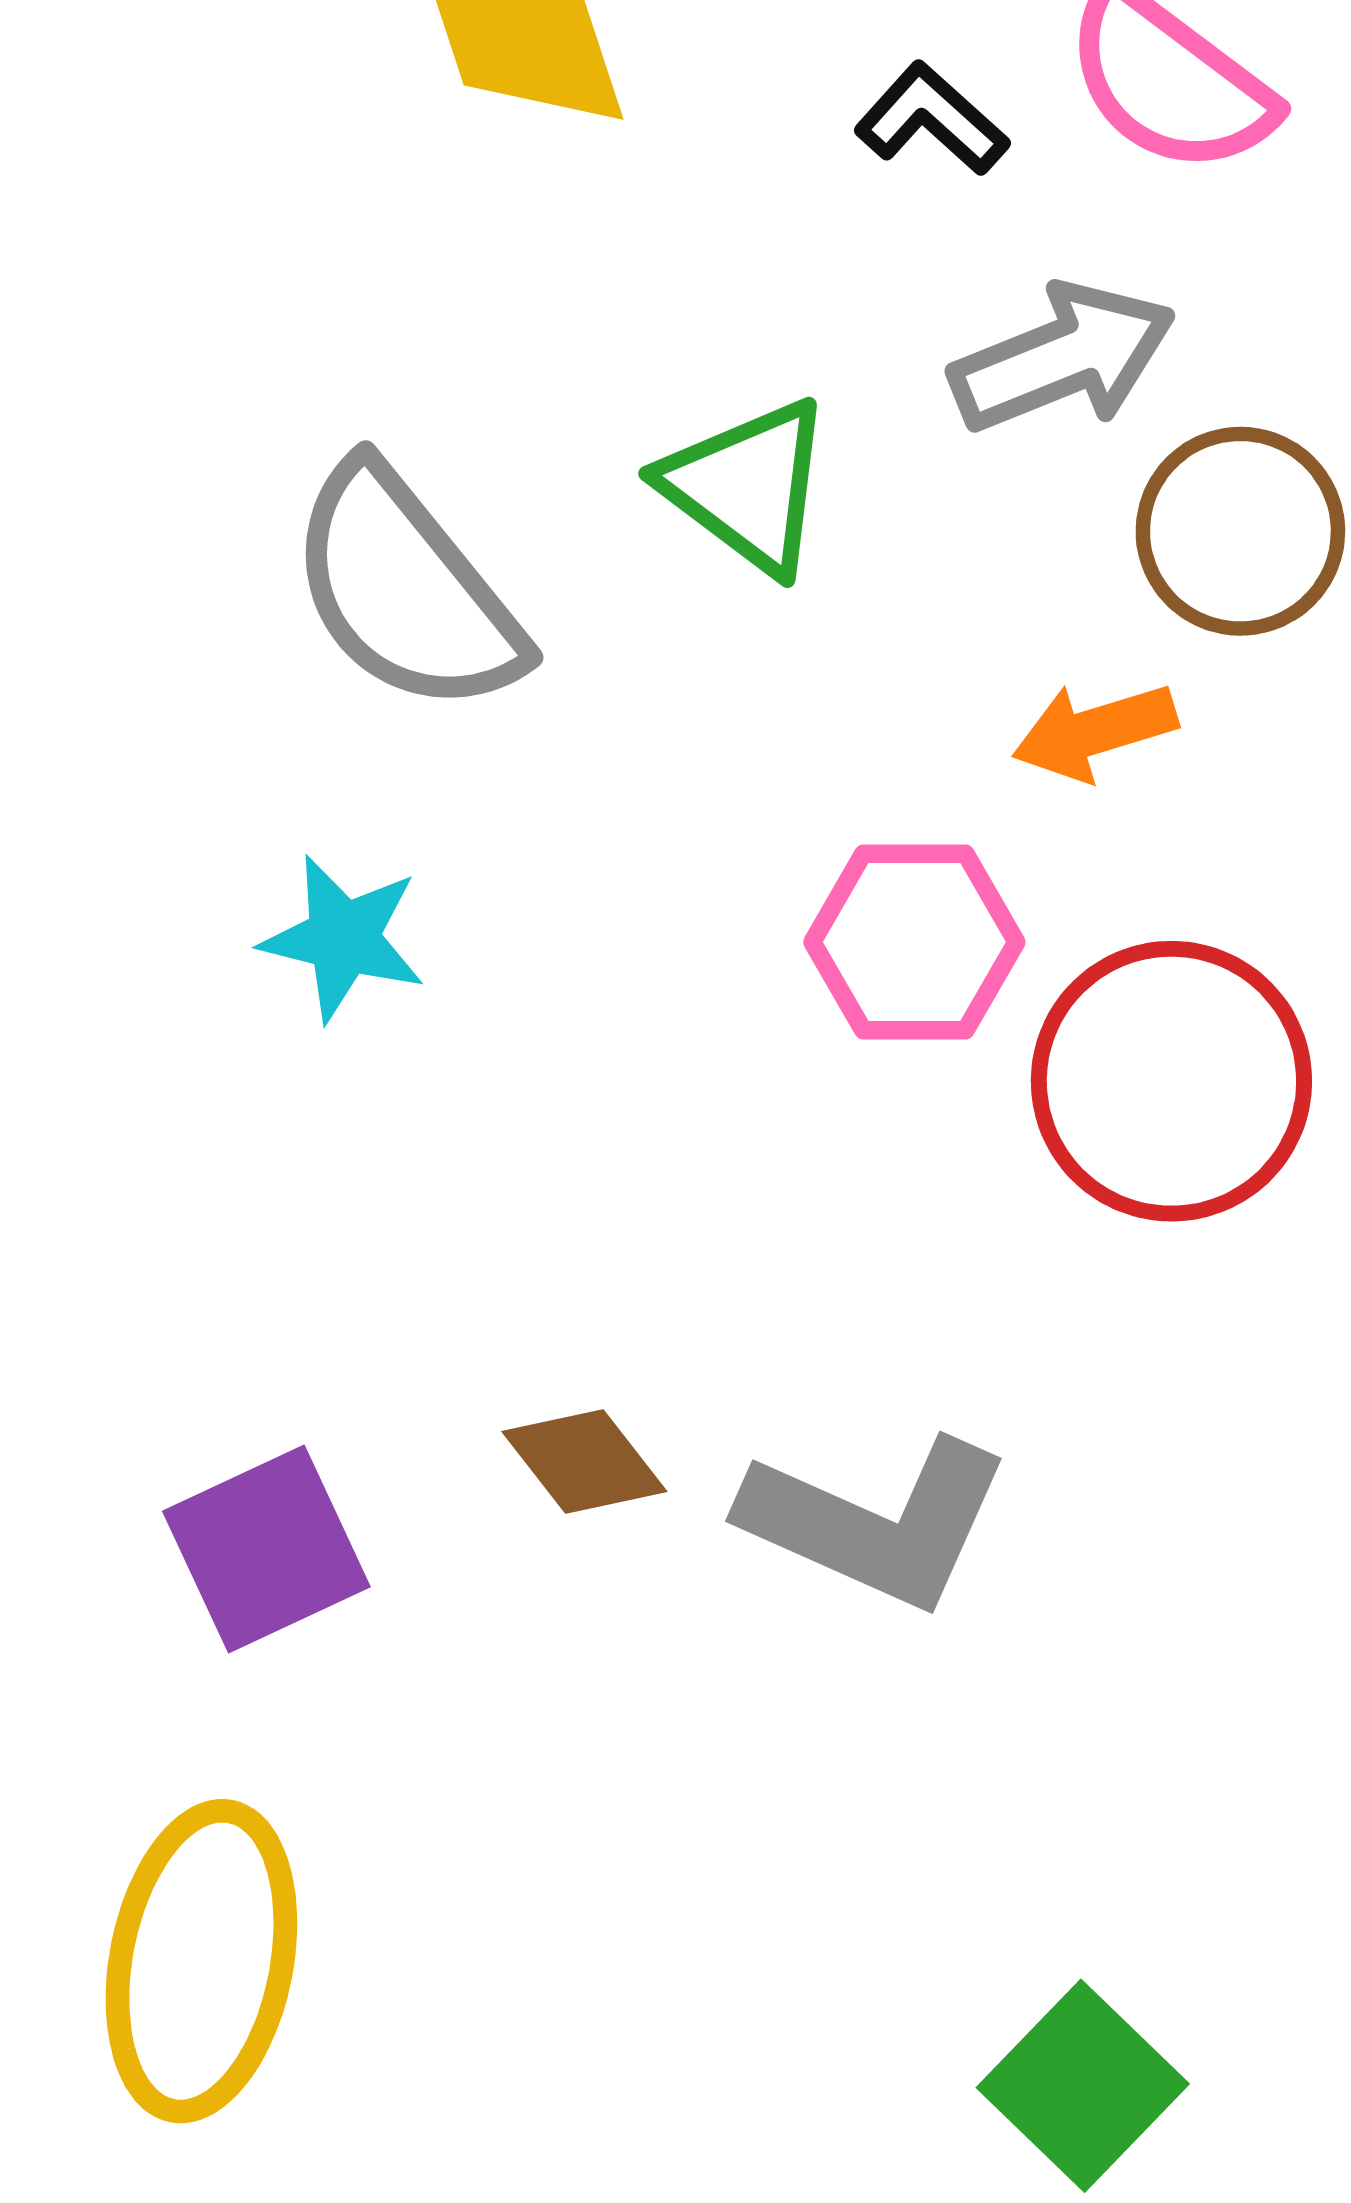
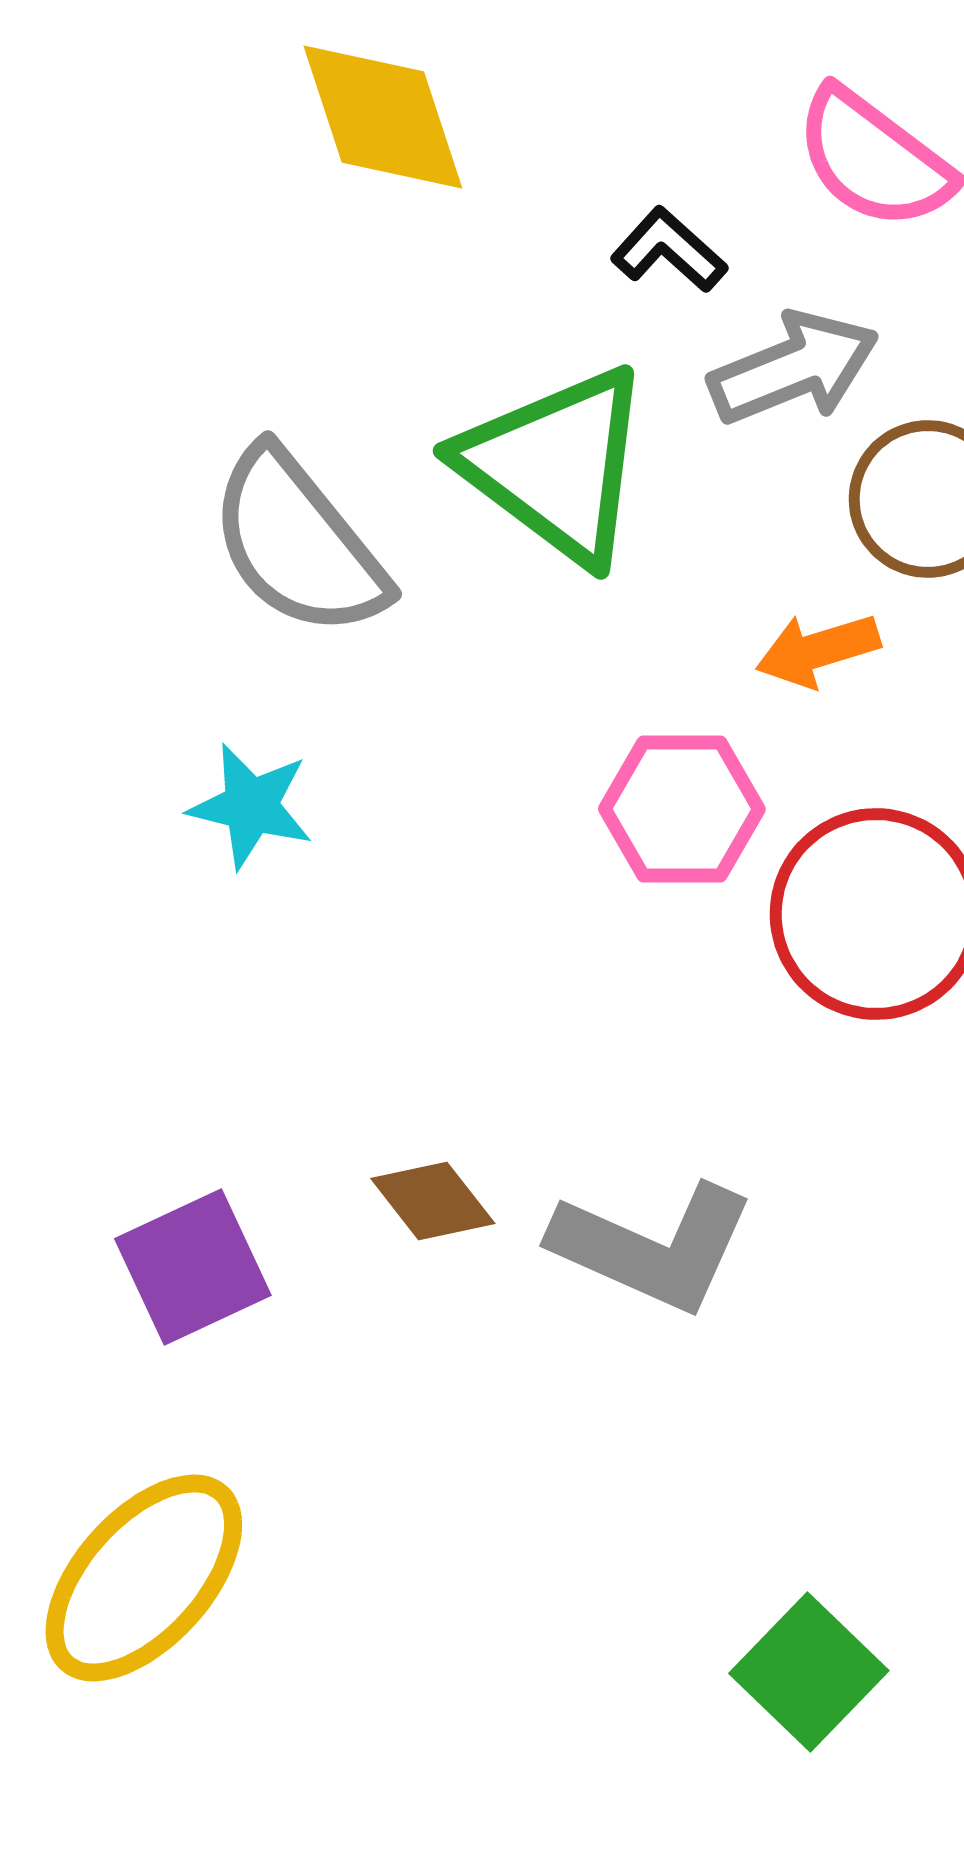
black L-shape: (932, 119) -> (669, 250), moved
green triangle: (747, 486) -> (556, 465), size x1.5
yellow ellipse: (201, 1961) -> (144, 1578), turned 31

